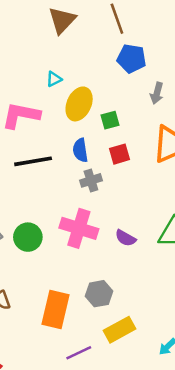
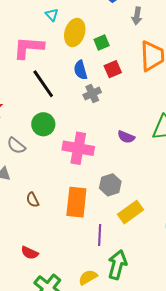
cyan triangle: (54, 79) -> (52, 15), turned -40
black line: (33, 161) -> (43, 84), turned 72
pink cross: (79, 228) -> (78, 148), moved
green circle: (28, 237) -> (43, 124), moved
purple line: (79, 353) -> (100, 235), turned -55

